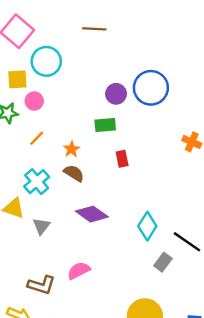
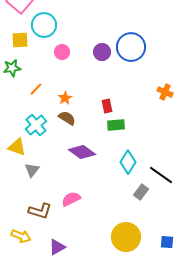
pink circle: (34, 101) -> (62, 52), moved
green rectangle: (105, 125) -> (116, 125), moved
gray triangle: (41, 226) -> (32, 170), moved

